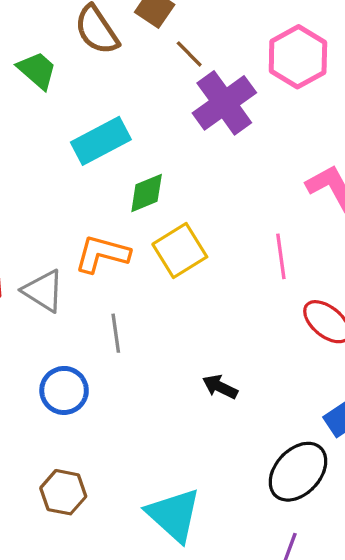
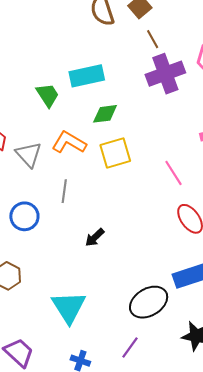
green trapezoid: (37, 70) -> (48, 95), moved
pink line: (281, 256) -> (174, 173), turned -40
black arrow: (220, 387) -> (95, 237), moved, turned -85

